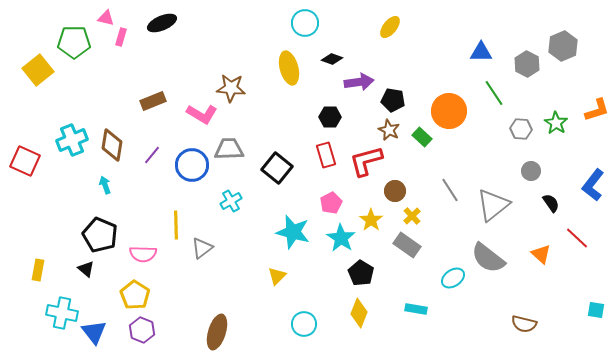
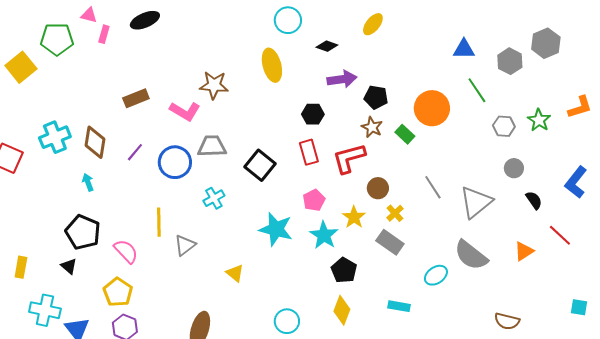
black diamond: (332, 59) -> (327, 46), moved
pink semicircle: (143, 254) -> (126, 251), turned -136
orange triangle: (541, 254) -> (524, 251), turned 45
yellow triangle: (277, 276) -> (235, 273), moved, turned -36

